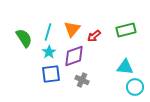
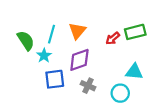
red arrow: (94, 36) -> (113, 38), moved
cyan star: (49, 52) -> (44, 56), moved
cyan circle: (135, 87) -> (120, 93), moved

